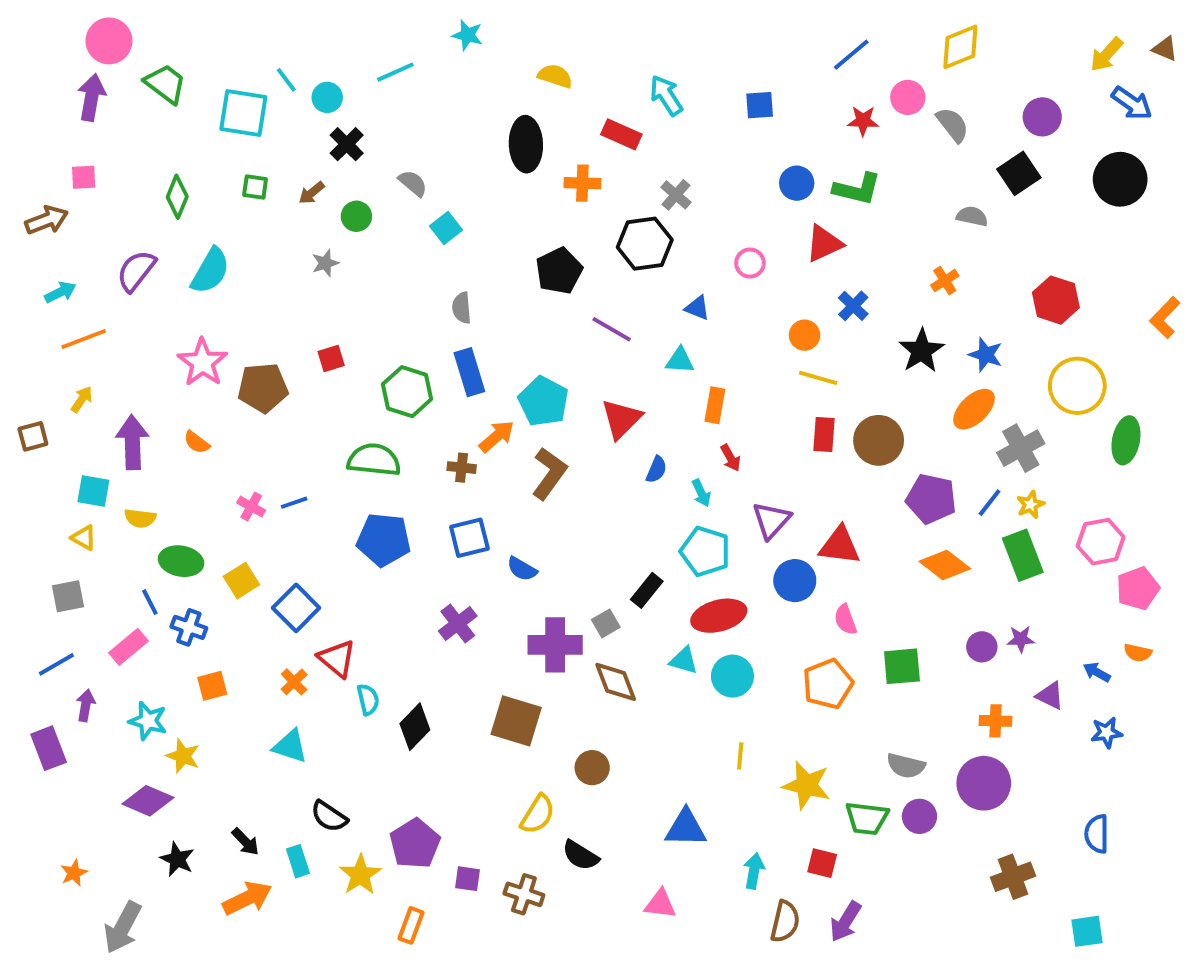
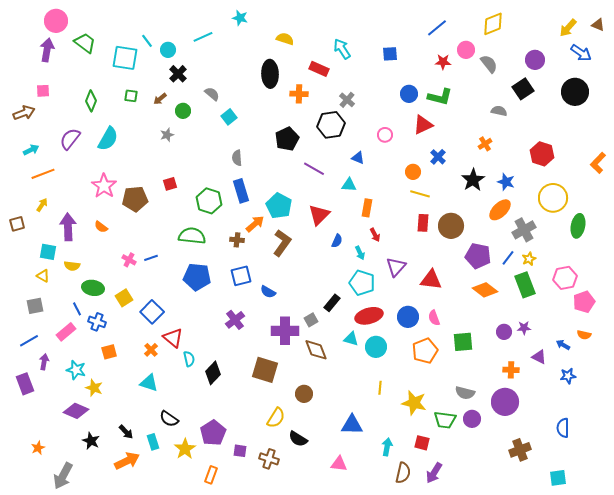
blue circle: (795, 581) -> (408, 317), moved

